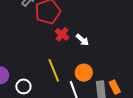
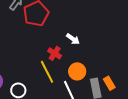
red cross: (62, 34) -> (55, 53), moved

